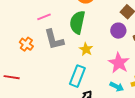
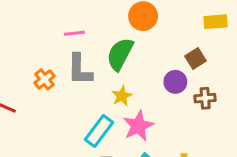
orange cross: (26, 44) -> (44, 79), moved
pink star: (119, 63) -> (138, 126), moved

